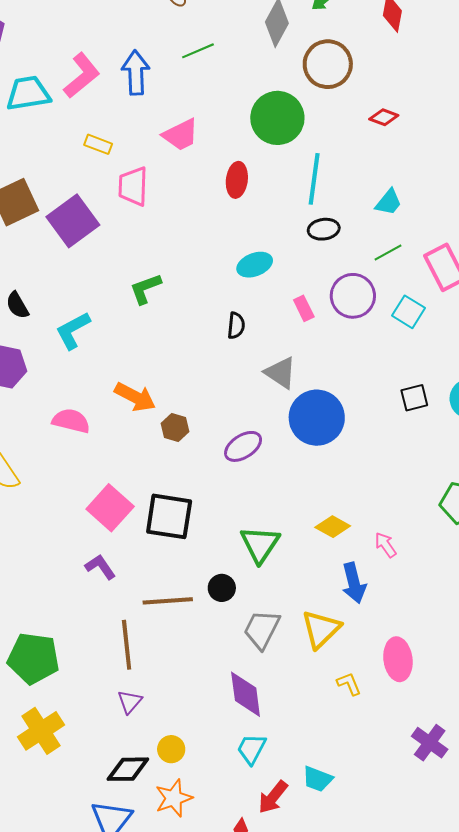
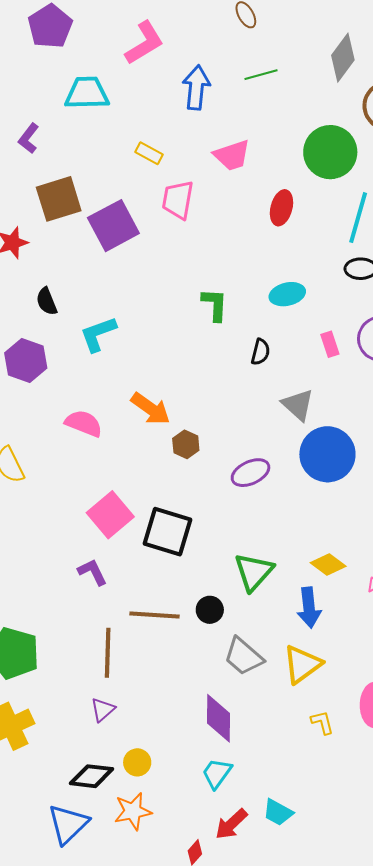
pink L-shape: (82, 75) -> (144, 43), moved
green L-shape: (145, 289) -> (215, 305), moved, turned 105
blue arrow: (354, 583) -> (309, 608), moved
gray trapezoid: (262, 629) -> (244, 656), turned -84

